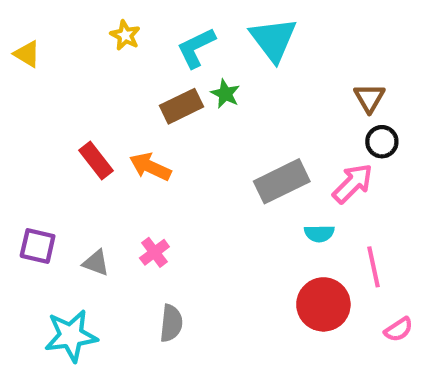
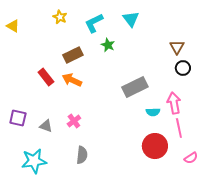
cyan triangle: (273, 39) -> (131, 19), size x0.7
brown rectangle: (182, 106) -> (73, 55), moved
pink arrow: (353, 183) -> (174, 103), moved, turned -55

